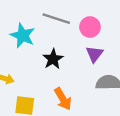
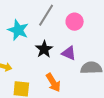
gray line: (56, 19) -> (46, 15), turned -75
purple triangle: (95, 54) -> (69, 53), moved, turned -42

